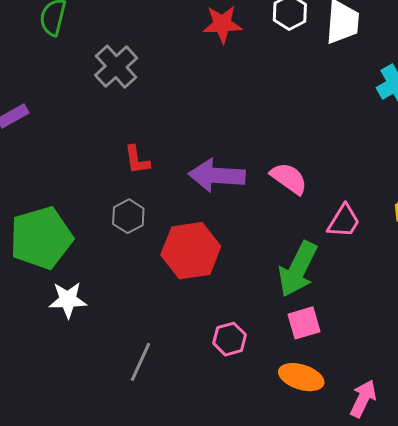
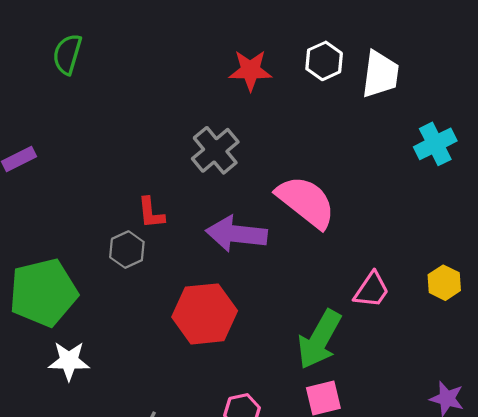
gray cross: (116, 67) -> (215, 150), moved
pink semicircle: (289, 178) -> (306, 202), moved, size x1.5
gray hexagon: (128, 216) -> (127, 250), moved

